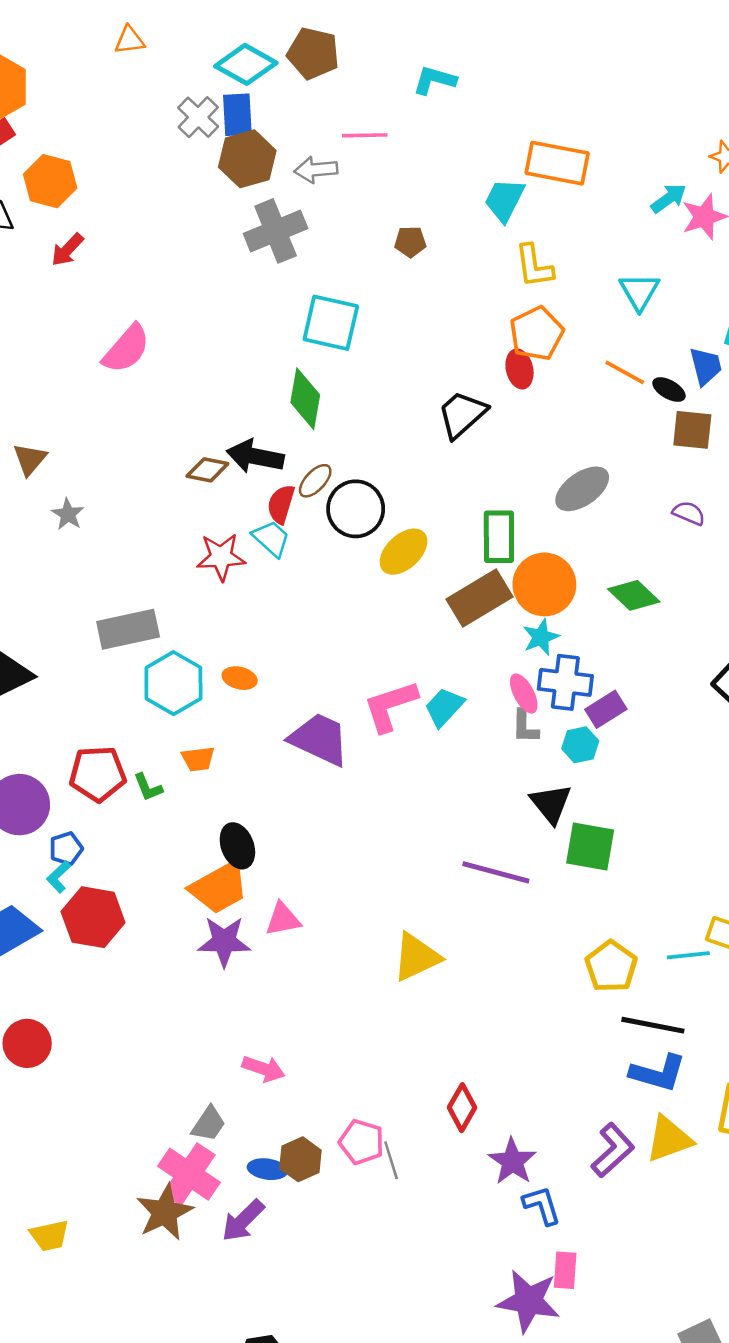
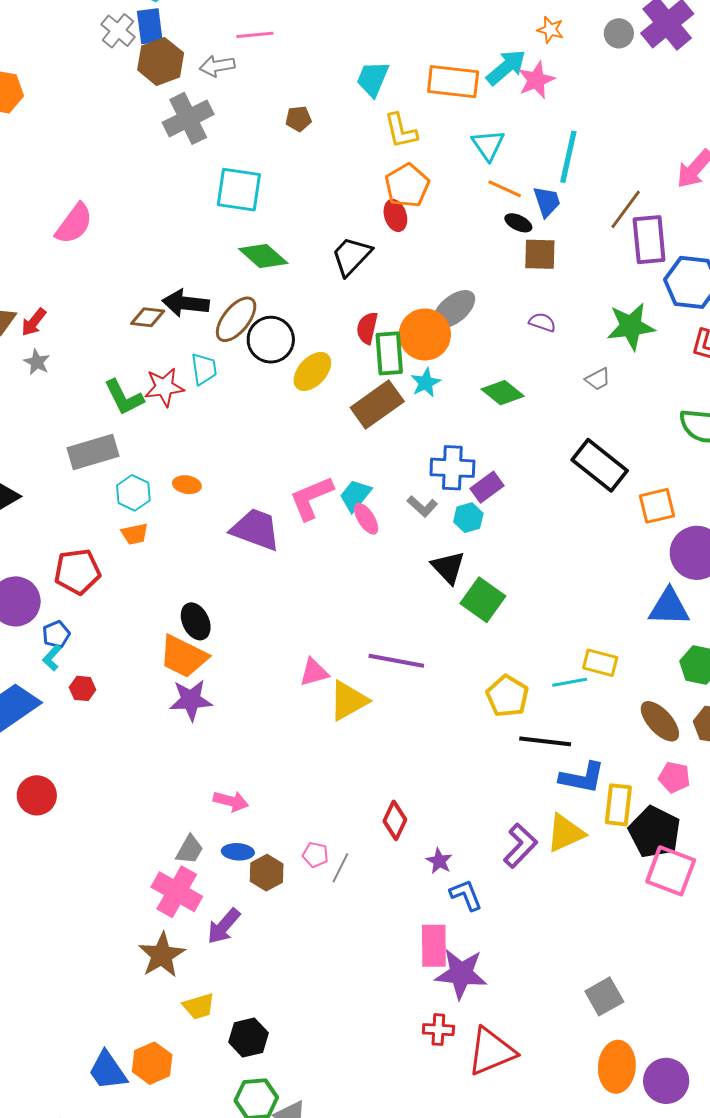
orange rectangle: (557, 163) -> (453, 82), moved
cyan arrow: (669, 198) -> (506, 67), size x1.4
red arrow: (67, 250) -> (34, 322), moved
orange line: (625, 372) -> (505, 189), moved
green diamond: (305, 399) -> (263, 256), moved, turned -54
brown ellipse: (315, 481) -> (236, 319), size x1.6
red semicircle: (281, 504) -> (367, 328), moved
cyan trapezoid: (271, 538) -> (204, 369), turned 44
orange circle: (544, 584) -> (425, 335), moved
cyan star: (541, 637) -> (426, 383), moved
cyan hexagon: (173, 683) -> (133, 493), size x0.7
pink ellipse: (524, 693) -> (366, 519), moved
gray L-shape: (525, 727) -> (422, 506), turned -44
orange trapezoid: (198, 759) -> (135, 534), moved
green L-shape: (148, 787) -> (124, 397), moved, size x1.6
green square: (590, 846) -> (483, 600), turned 30
purple line: (496, 872) -> (396, 661), moved
orange trapezoid: (219, 888) -> (183, 656), turned 60
red hexagon: (93, 917) -> (83, 688), size x0.5
pink triangle: (283, 919) -> (314, 672), moved
blue L-shape: (658, 1073) -> (582, 778), moved
pink pentagon: (362, 1142) -> (315, 855), size x0.7
gray line: (391, 1160) -> (340, 868), turned 48
purple star: (512, 1161) -> (439, 861), size x0.7
blue ellipse: (267, 1169) -> (238, 852), moved
brown star: (165, 1212) -> (162, 955), moved
yellow trapezoid: (50, 1236) -> (199, 1006), moved
pink rectangle: (565, 1270) -> (434, 946), moved, size x1.4

